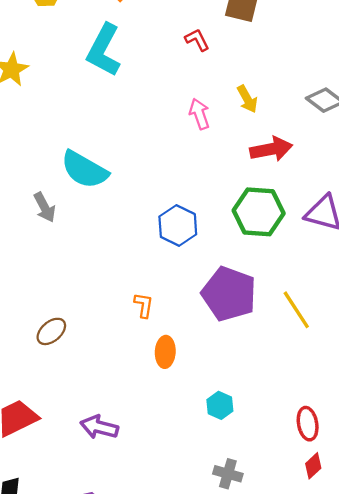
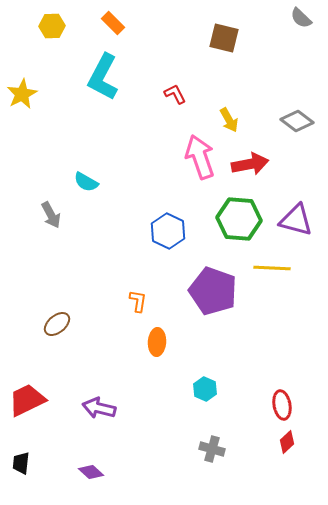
red L-shape: (197, 40) -> (175, 94), moved
pink arrow: (199, 114) -> (200, 157), moved, size x1.6
cyan semicircle: (84, 170) -> (86, 182), size x0.6
yellow line: (296, 310) -> (272, 268), moved, turned -54

